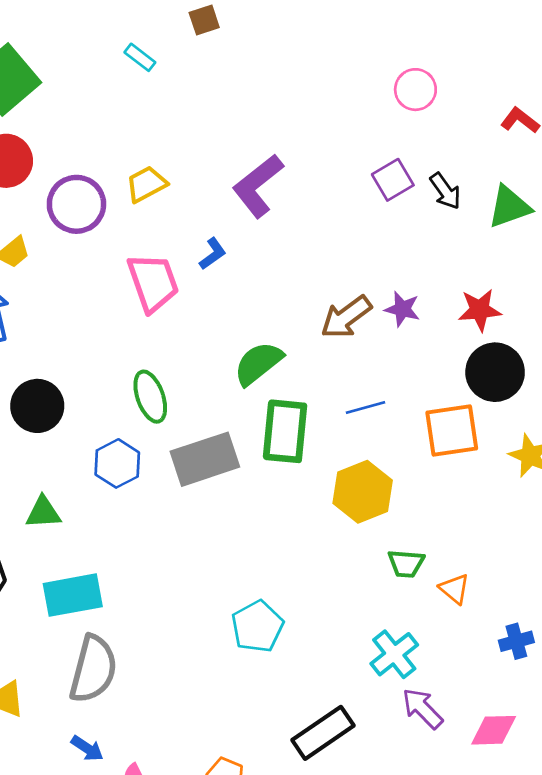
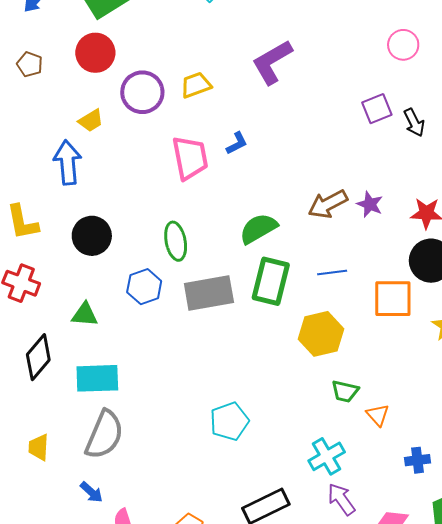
purple L-shape: (258, 186) -> (272, 62), moved

